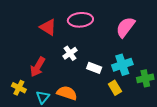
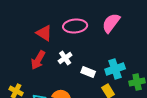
pink semicircle: (125, 27) -> (111, 23), moved
red arrow: (38, 67) -> (38, 60), moved

